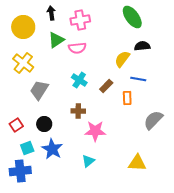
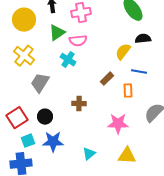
cyan cross: (79, 80) -> (68, 60), moved
red square: (16, 125) -> (17, 118), size x1.5
pink star: (95, 131) -> (118, 124), moved
blue star: (52, 149) -> (53, 142), turned -30
yellow triangle: (137, 163) -> (127, 156), moved

